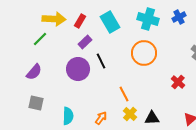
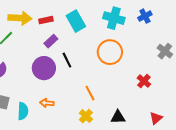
red rectangle: (80, 21) -> (46, 20), turned 48
yellow cross: (130, 114) -> (86, 116), moved
cyan semicircle: (68, 116) -> (23, 111), moved
orange arrow: (101, 118) -> (47, 103), moved, turned -120

